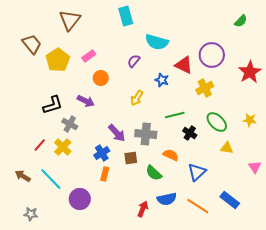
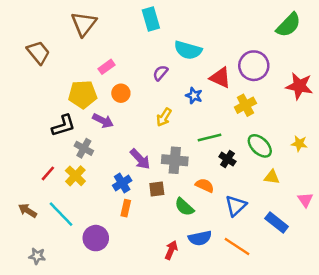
green semicircle: (241, 21) -> (288, 25), size x1.6
yellow pentagon: (58, 60) -> (83, 94), moved, turned 30
red star: (250, 72) -> (299, 86), turned -30
blue rectangle: (230, 200) -> (277, 222), moved

